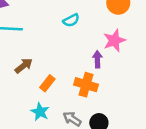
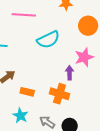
cyan semicircle: (71, 20) -> (48, 40), size x1.6
orange rectangle: (47, 83) -> (27, 92), turned 64

